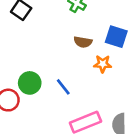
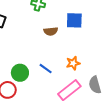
orange star: (103, 64) -> (73, 63), moved

